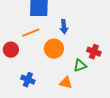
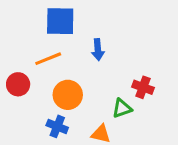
orange circle: (54, 49) -> (68, 95), moved
blue cross: (28, 80) -> (57, 126), moved

